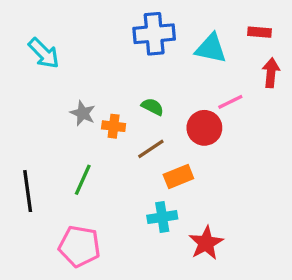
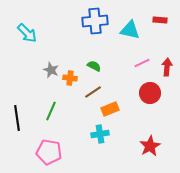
red arrow: (271, 73) -> (167, 67), moved
red circle: (204, 128) -> (150, 93), moved
red star: (206, 243) -> (150, 146), moved

